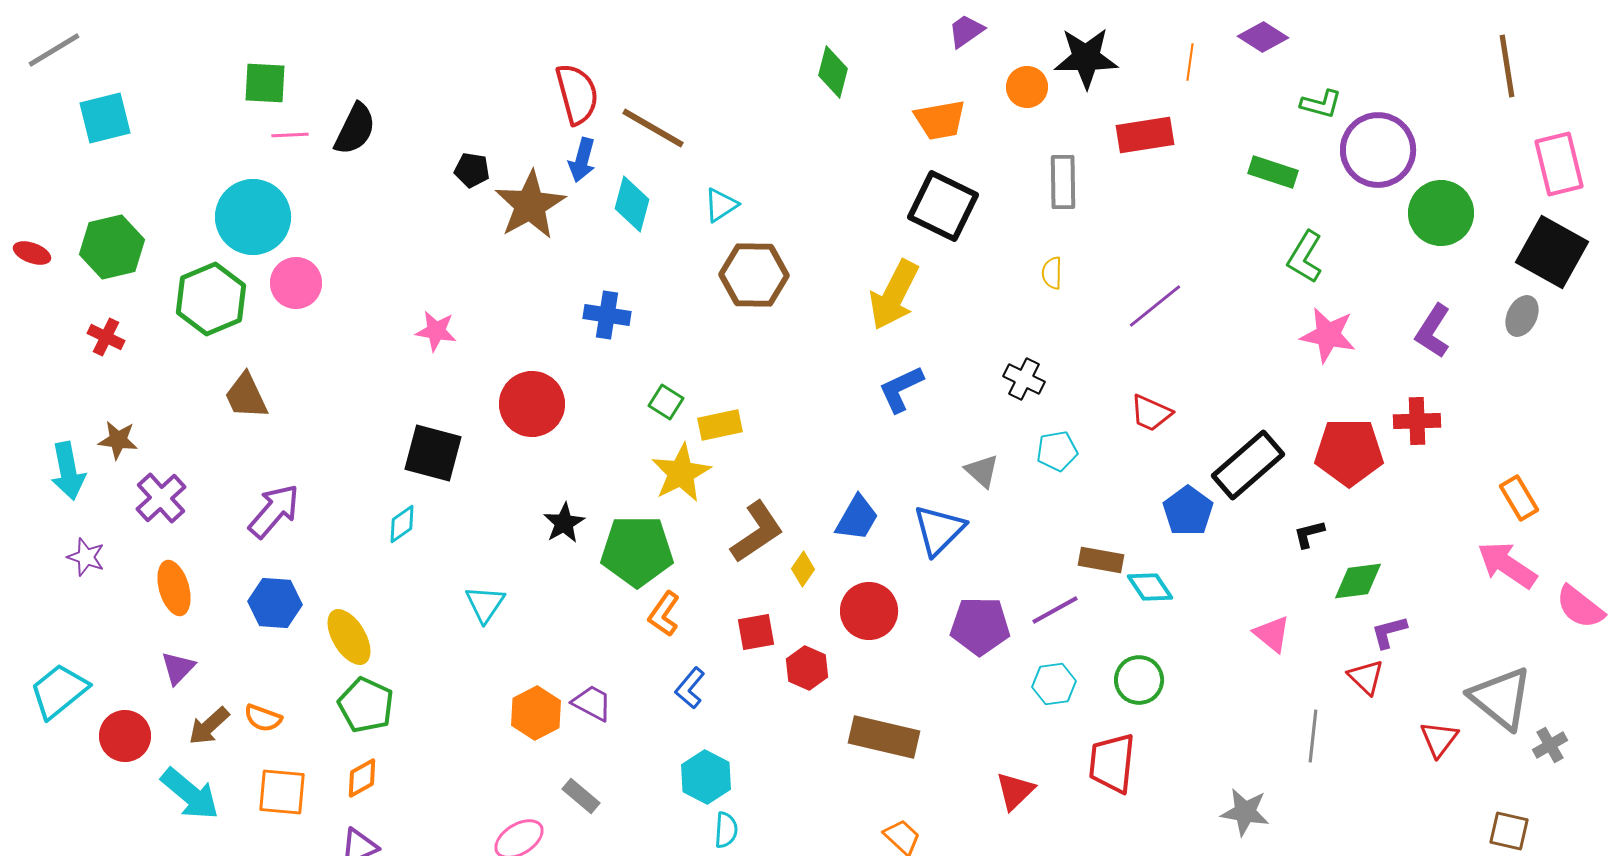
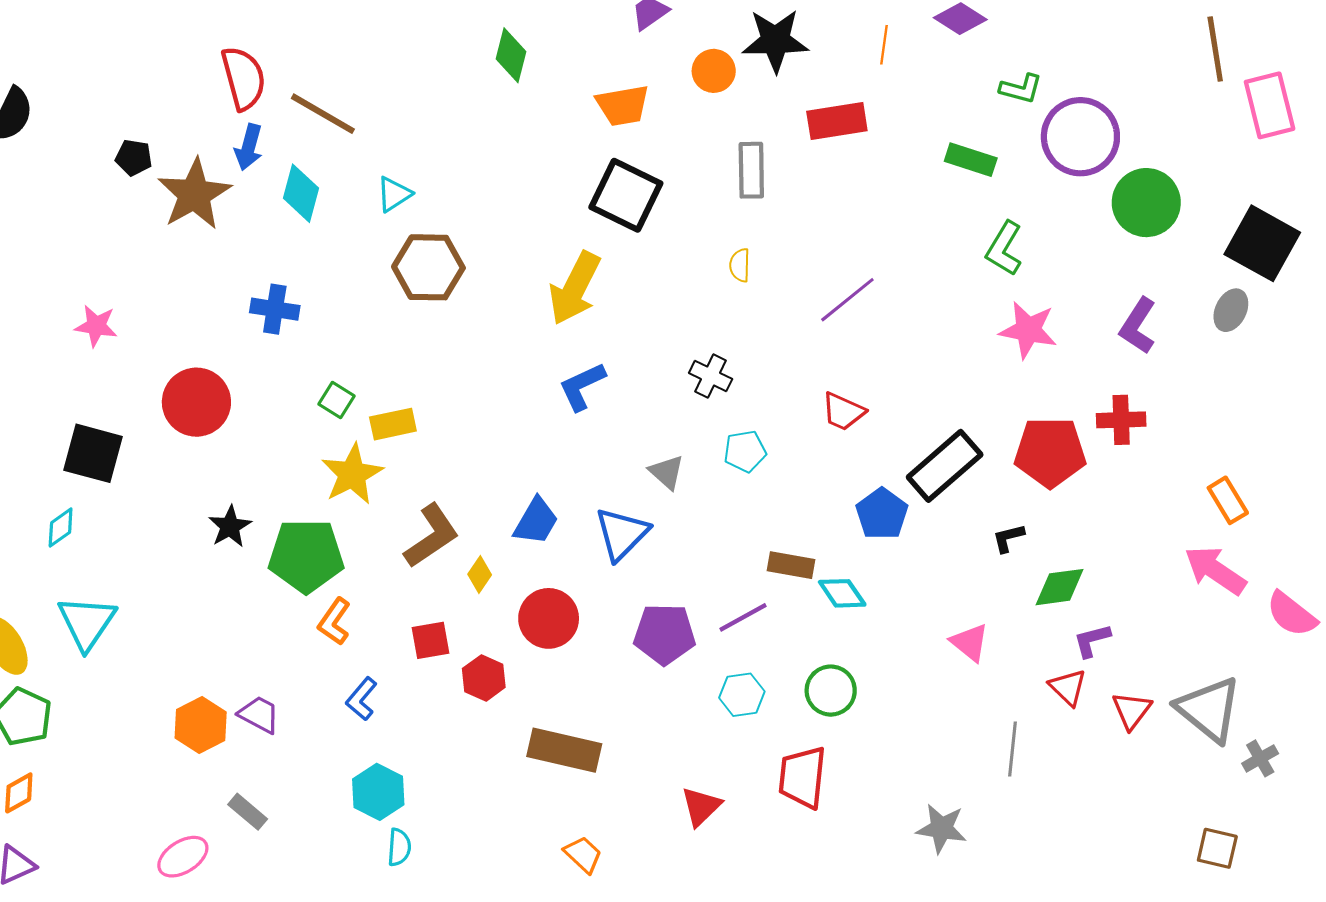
pink rectangle: (1559, 164) -> (1270, 105), moved
cyan triangle: (485, 604) -> (87, 623), moved, size x1.4
red triangle: (1439, 739) -> (1132, 710), moved

